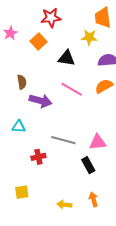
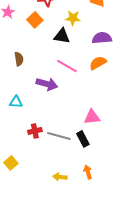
yellow star: (89, 37) -> (73, 18), moved
purple arrow: (41, 101) -> (47, 84), moved
gray line: (63, 140) -> (59, 136), moved
yellow square: (22, 192) -> (11, 163), moved, turned -32

